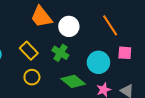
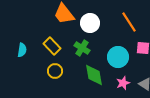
green diamond: (73, 81) -> (94, 75), turned 40

